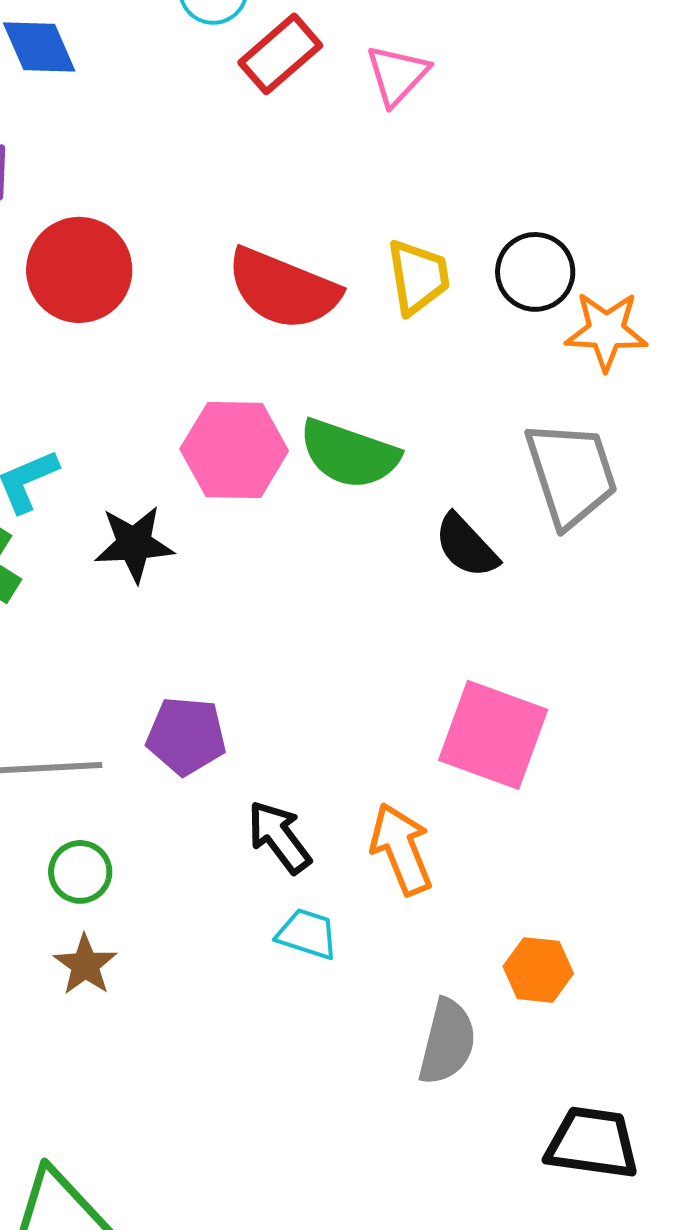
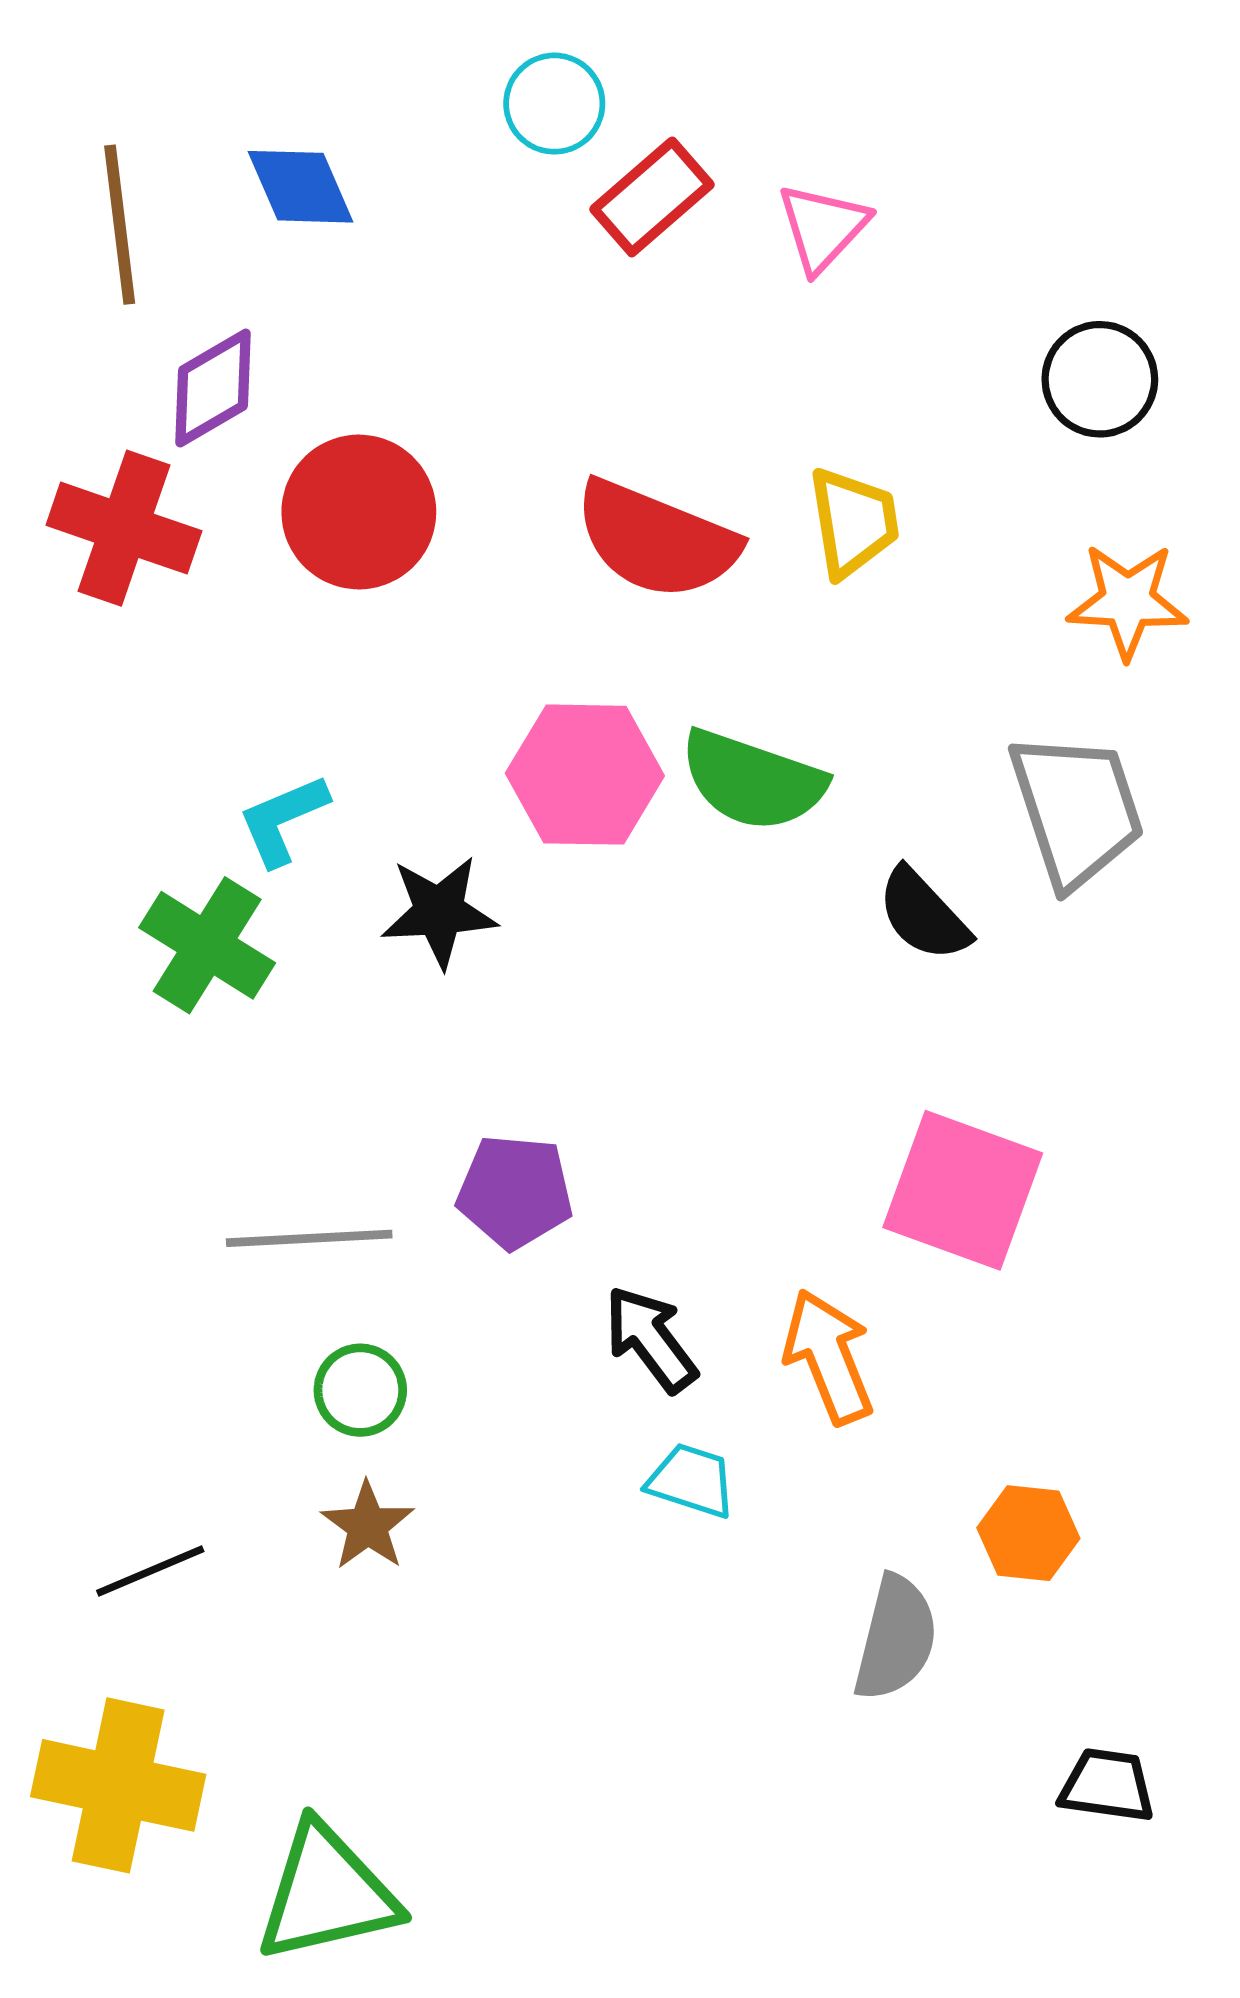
black circle: (535, 272) -> (1100, 379), moved
black trapezoid: (592, 1143) -> (1107, 1785), size x0.7

